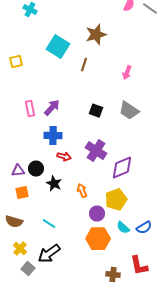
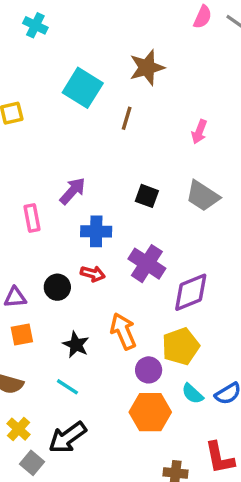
pink rectangle: (30, 109) -> (32, 218), moved
blue cross: (53, 136) -> (96, 231), moved
black circle: (36, 169) -> (57, 287), moved
black star: (54, 184) -> (76, 345), moved
orange arrow: (82, 191) -> (123, 331), size x1.5

